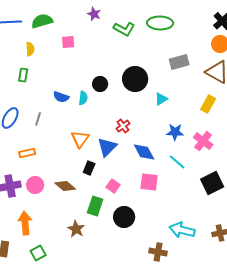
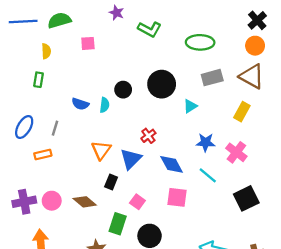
green ellipse: (160, 23) -> (200, 42), moved
gray rectangle: (179, 62) -> (212, 78), moved
orange rectangle: (27, 153) -> (43, 154), moved

